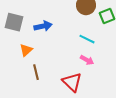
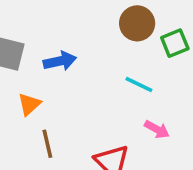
pink arrow: (87, 60) -> (157, 129), moved

